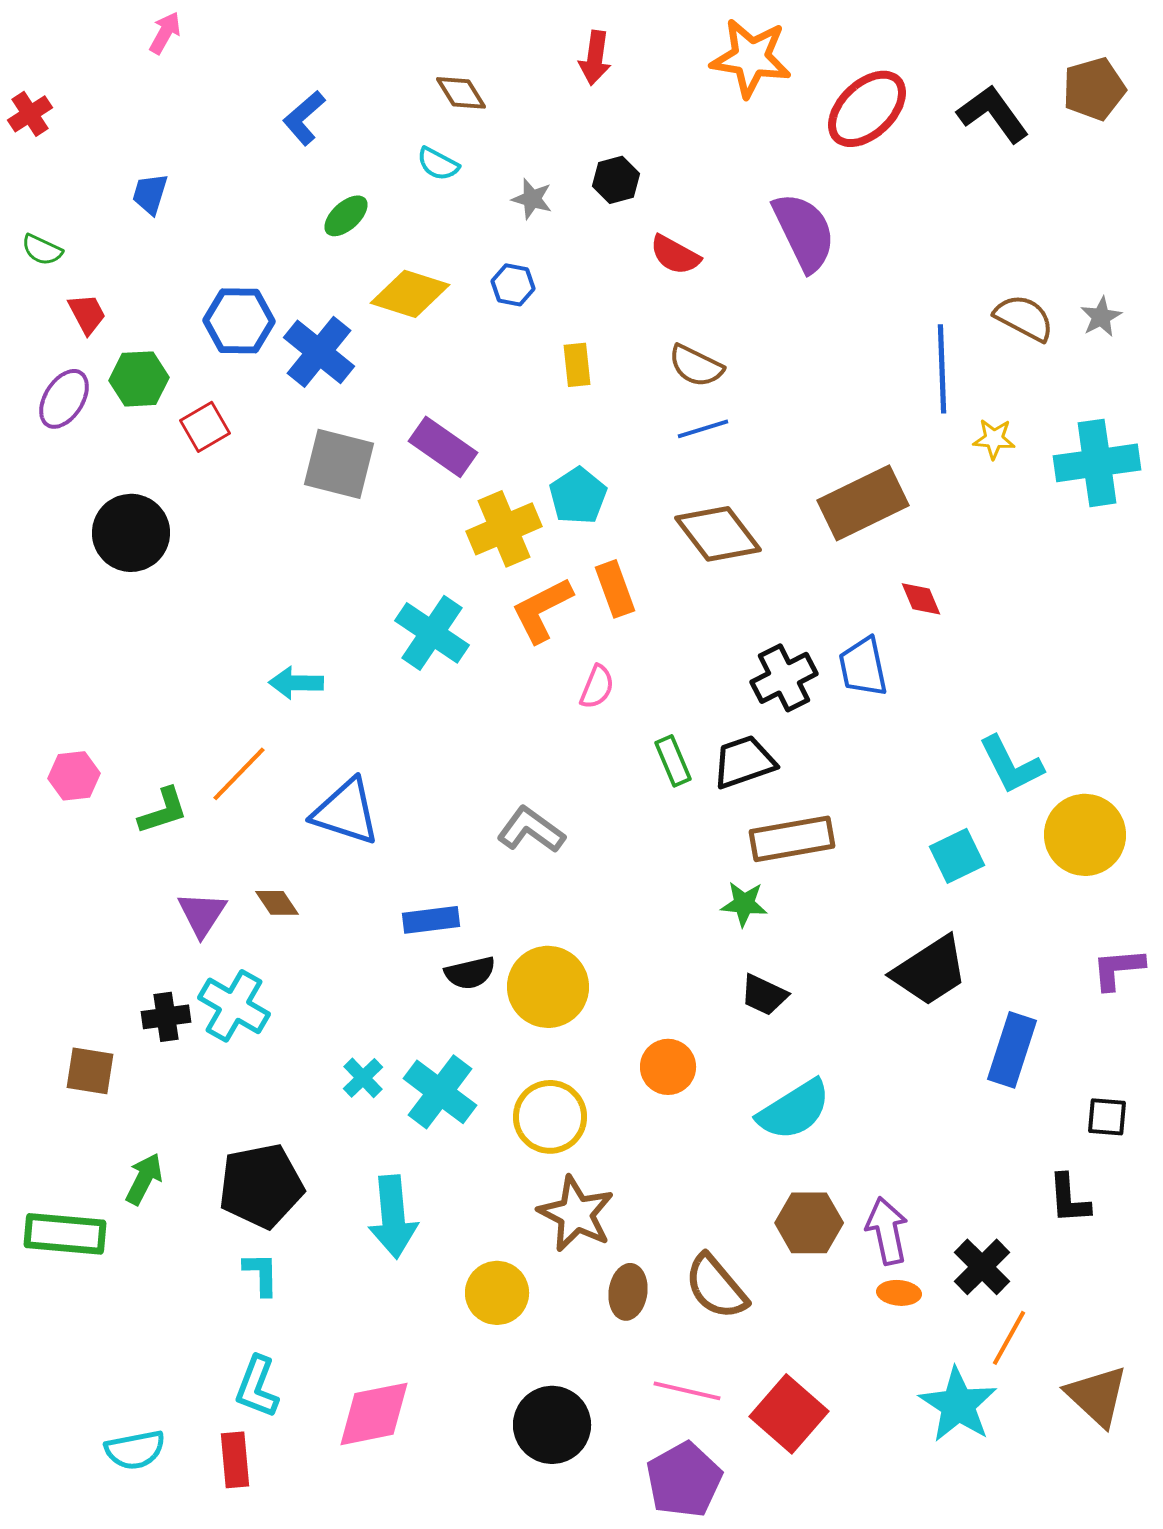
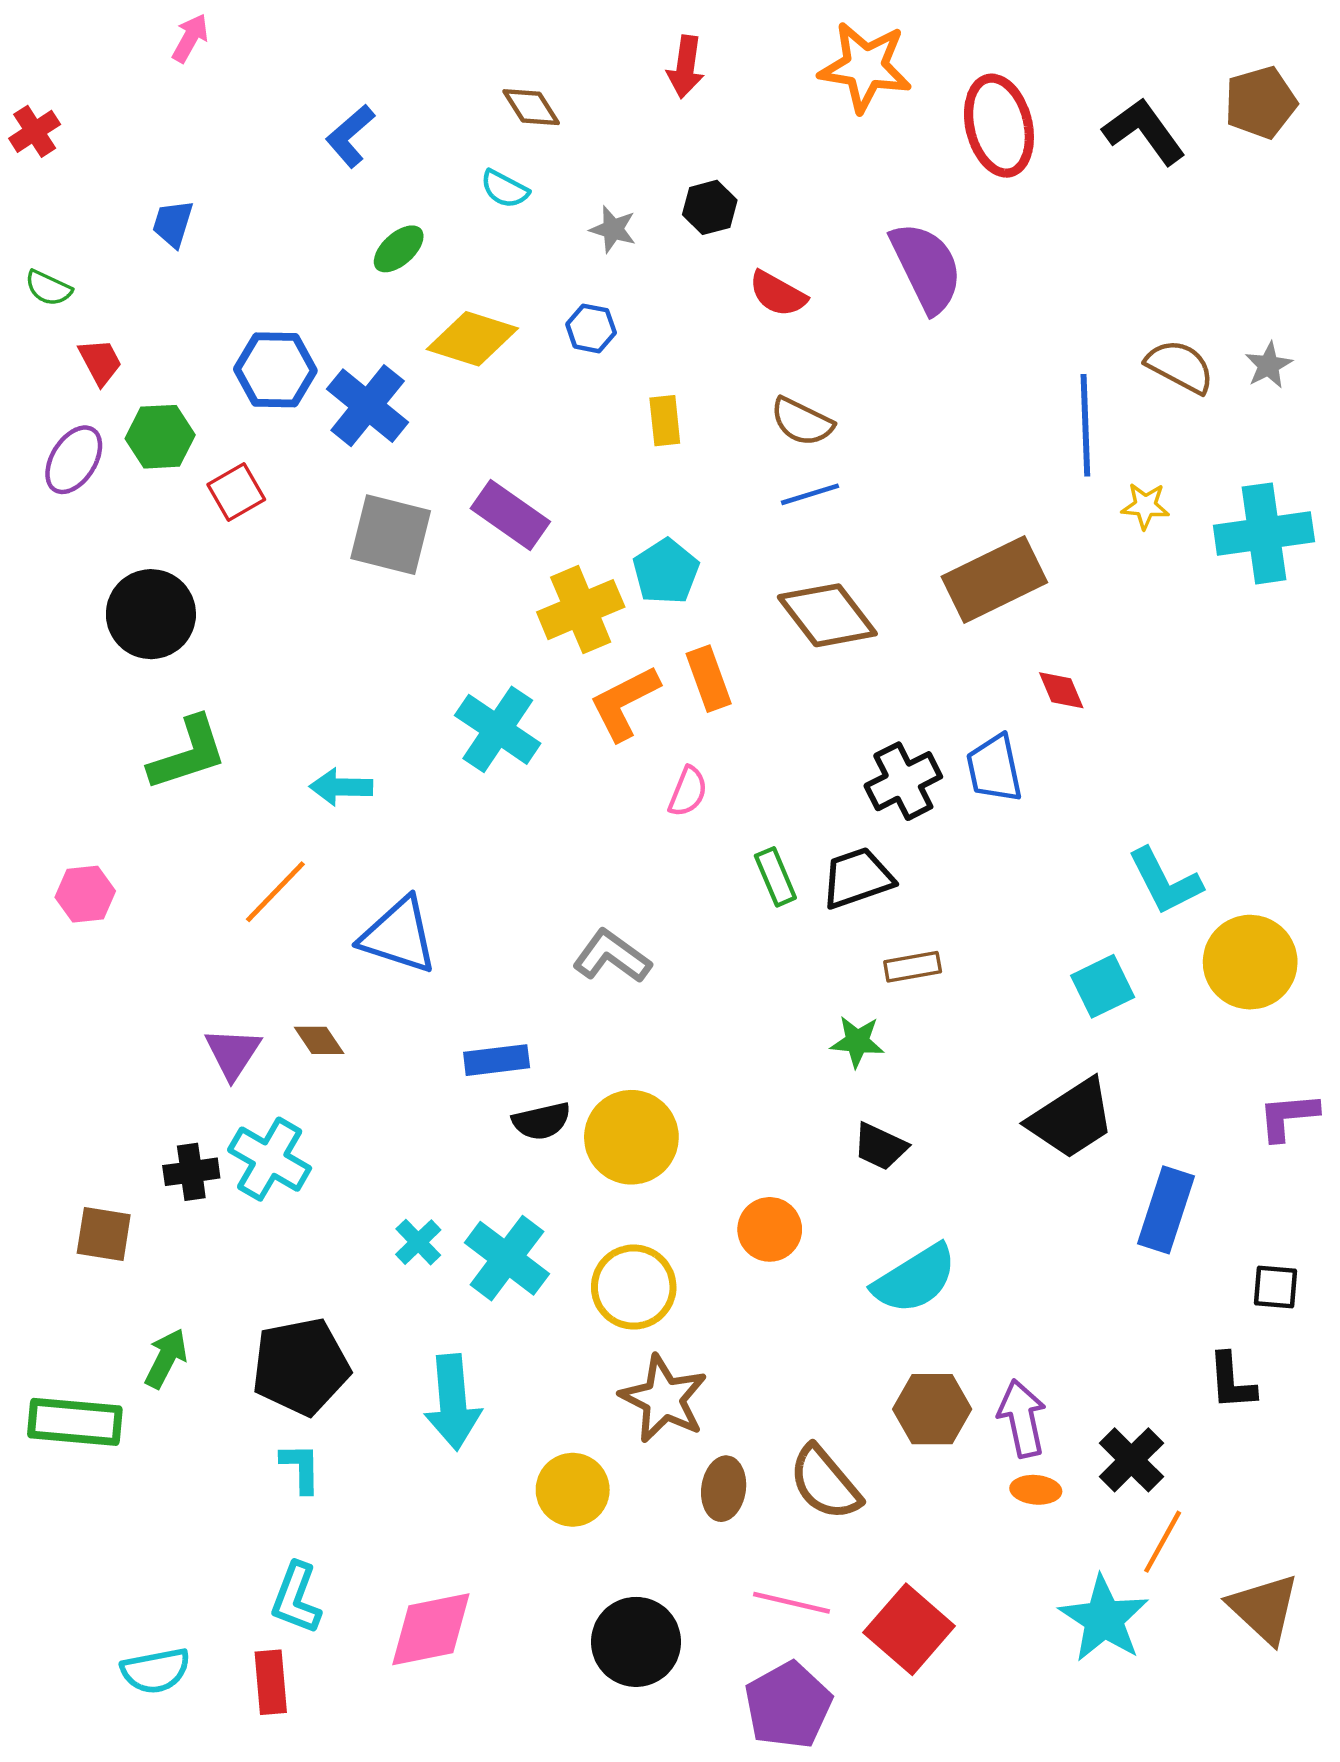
red ellipse: (867, 109) -> (999, 126), turned -60
green L-shape: (163, 811) -> (188, 754), moved, size x1.4
brown rectangle: (792, 839) -> (913, 967), size x0.6

